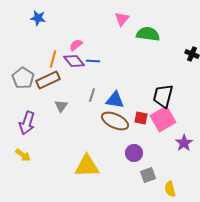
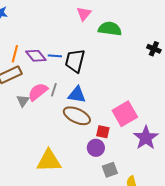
pink semicircle: (76, 45) -> (38, 92), moved, size x1.5
black trapezoid: (163, 96) -> (75, 61), moved
red square: (141, 118) -> (103, 132), moved
purple star: (184, 143) -> (146, 138), size x1.4

